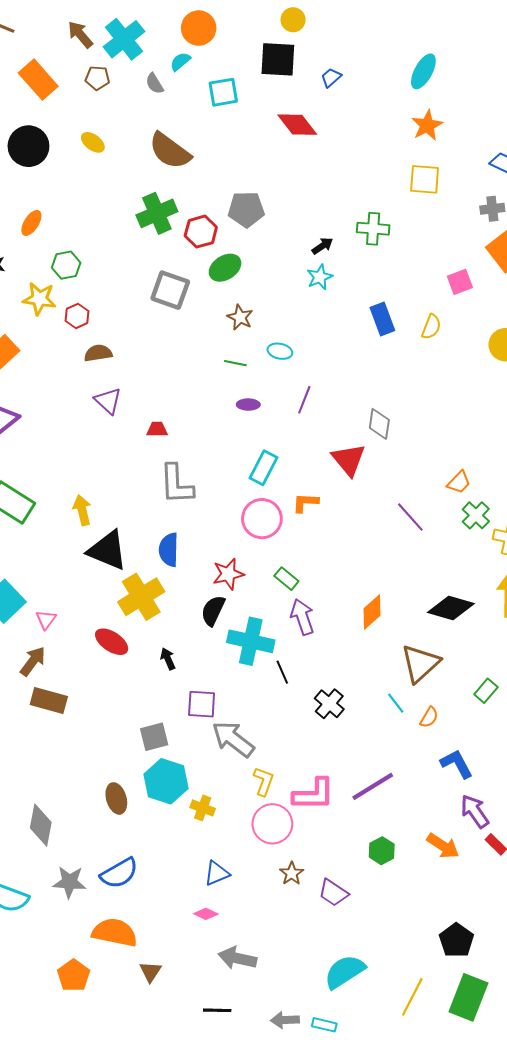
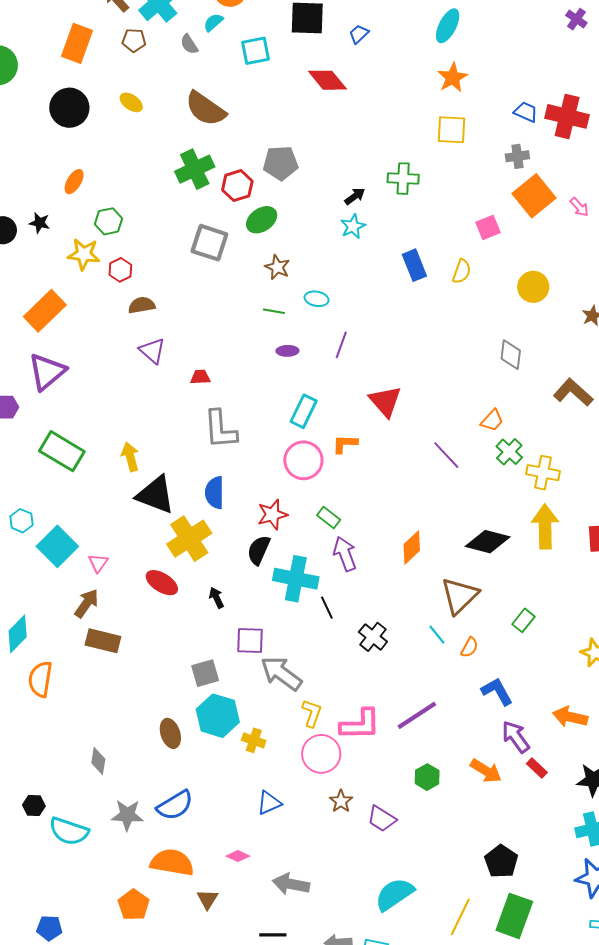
orange rectangle: (38, 80) -> (77, 43), turned 63
gray diamond: (379, 424) -> (511, 355), moved
gray diamond: (41, 825) -> (98, 761), size x0.7
pink diamond: (206, 914) -> (238, 856), moved

